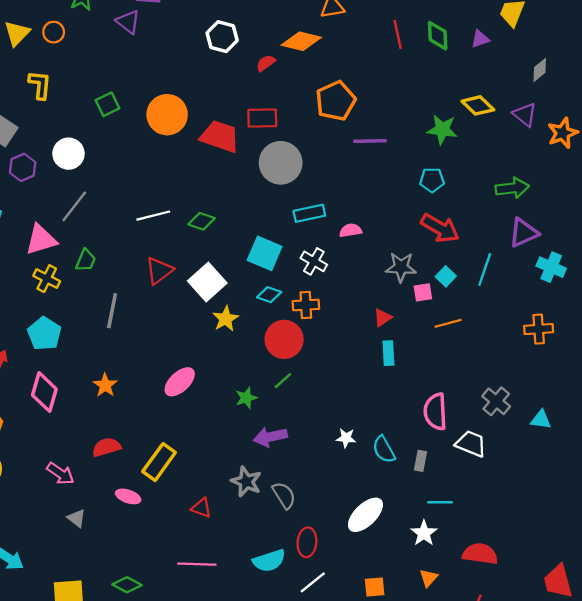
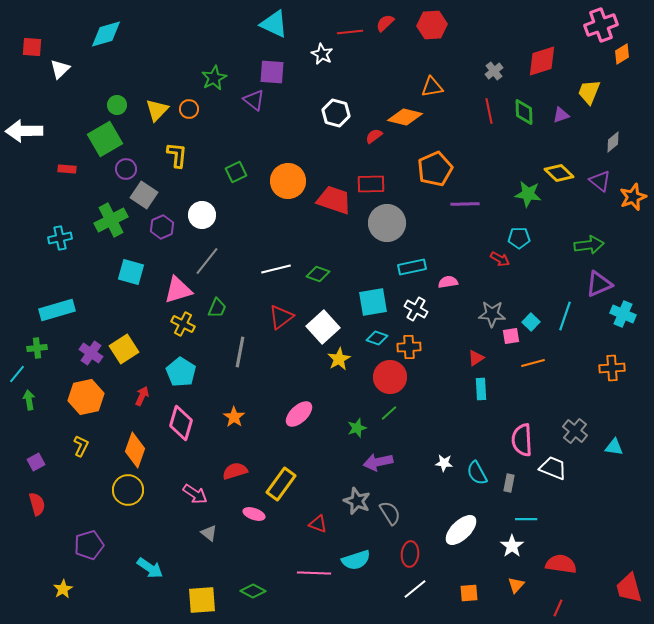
red arrow: (440, 228) -> (500, 259), moved, size x0.6
cyan square: (265, 253) -> (373, 302), turned -32
cyan semicircle: (269, 561) -> (356, 560), moved

